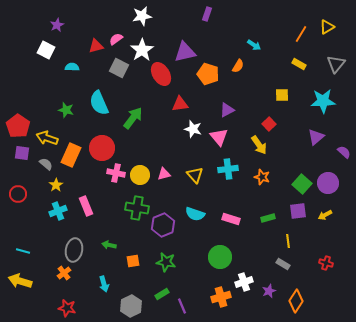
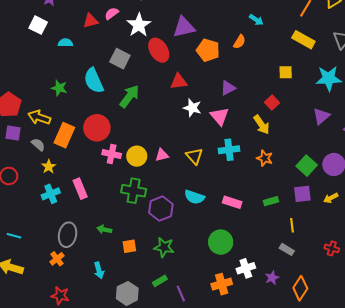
yellow rectangle: (299, 64) -> (303, 40), size x1.5
gray square: (119, 68) -> (120, 59), moved

